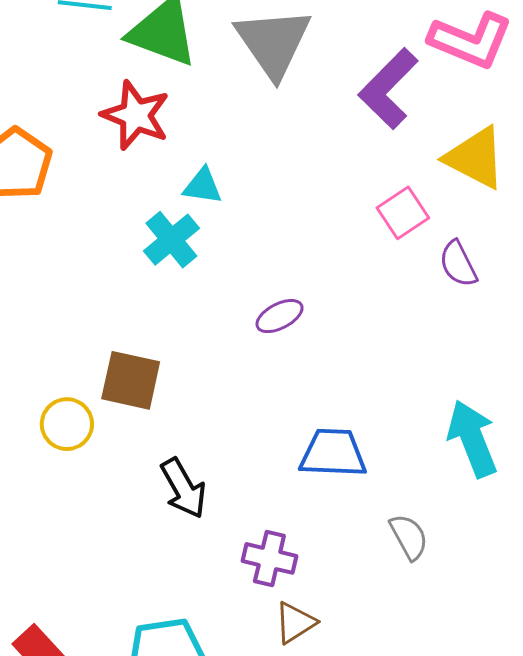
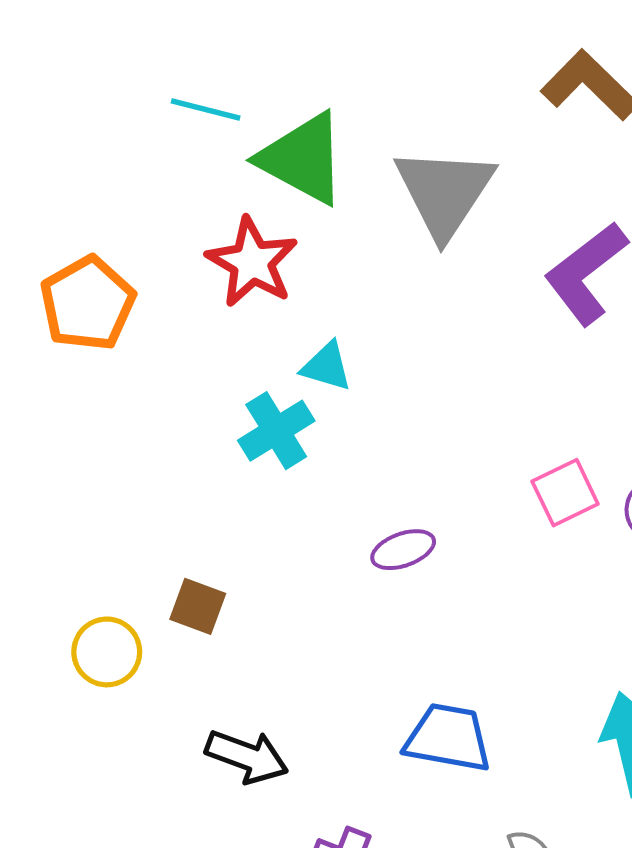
pink square: (403, 213) -> (565, 493), moved
brown square: (131, 380) -> (198, 606), size x0.7
black arrow: (183, 488) -> (247, 757), turned -48

